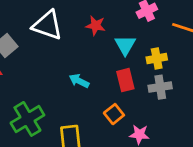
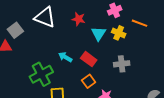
yellow cross: (157, 59) -> (119, 33), moved, turned 32
red rectangle: (125, 80) -> (89, 59), moved, turned -42
green cross: (27, 119) -> (41, 74), moved

